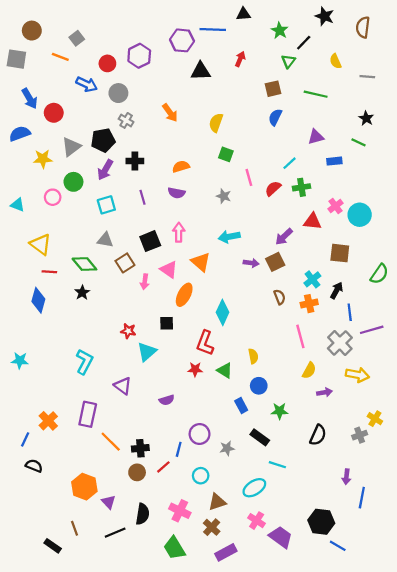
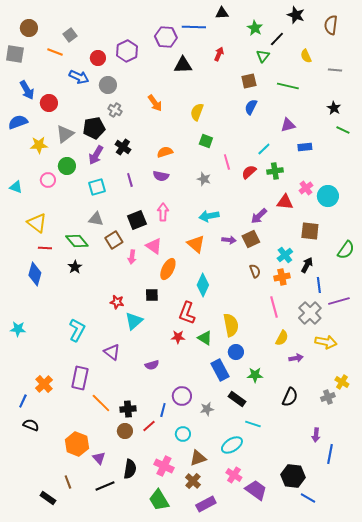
green line: (358, 142) -> (343, 130), moved
black cross: (135, 161) -> (123, 147), turned 35
orange triangle: (201, 262) -> (196, 244), moved
yellow semicircle: (253, 356) -> (231, 325), size x1.6
blue rectangle: (241, 405) -> (220, 370), size x1.5

